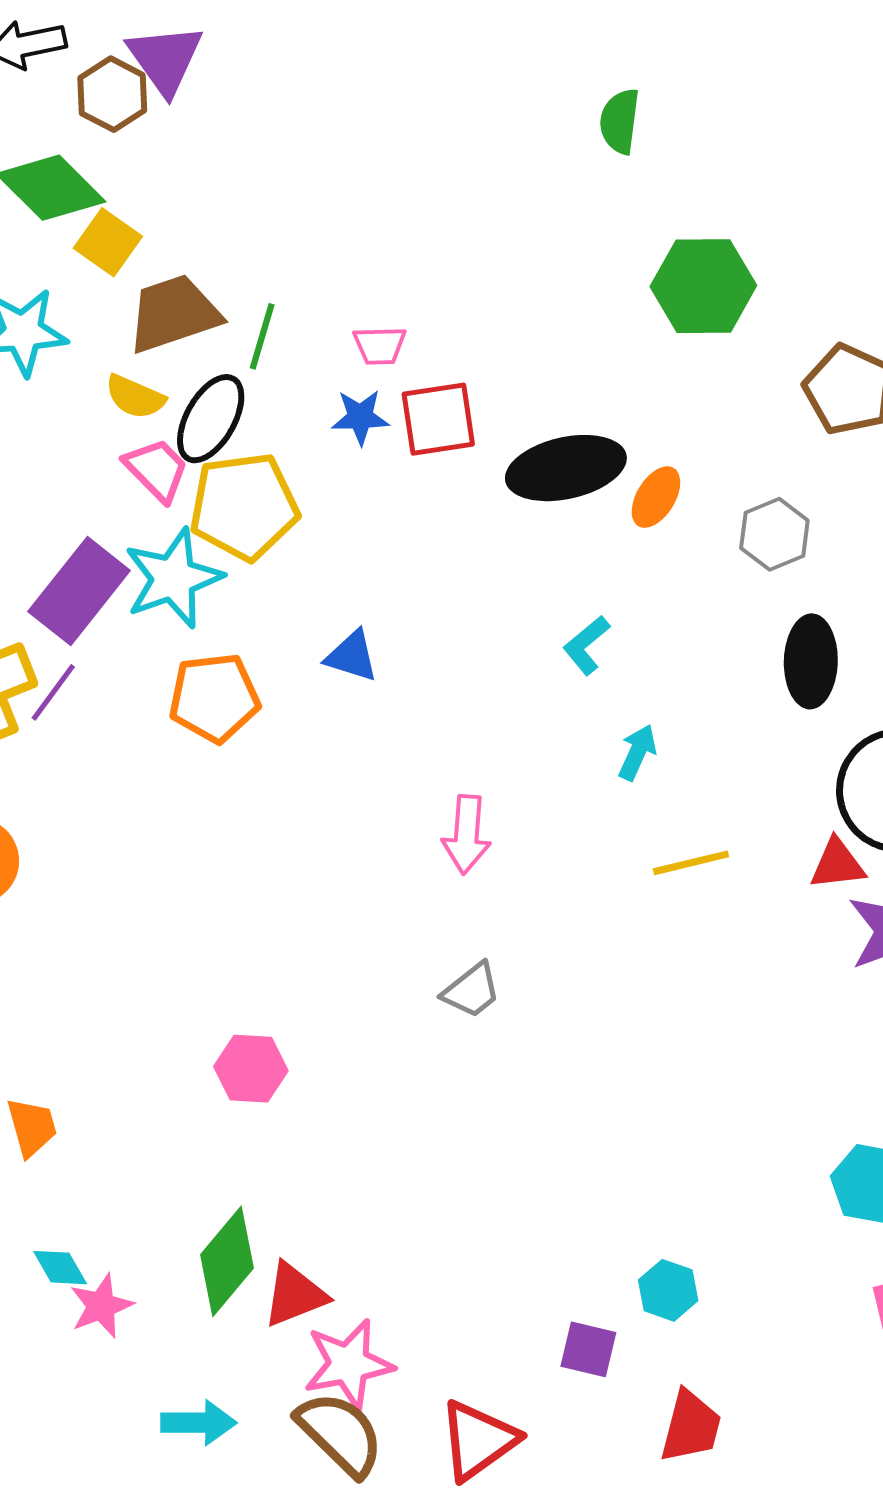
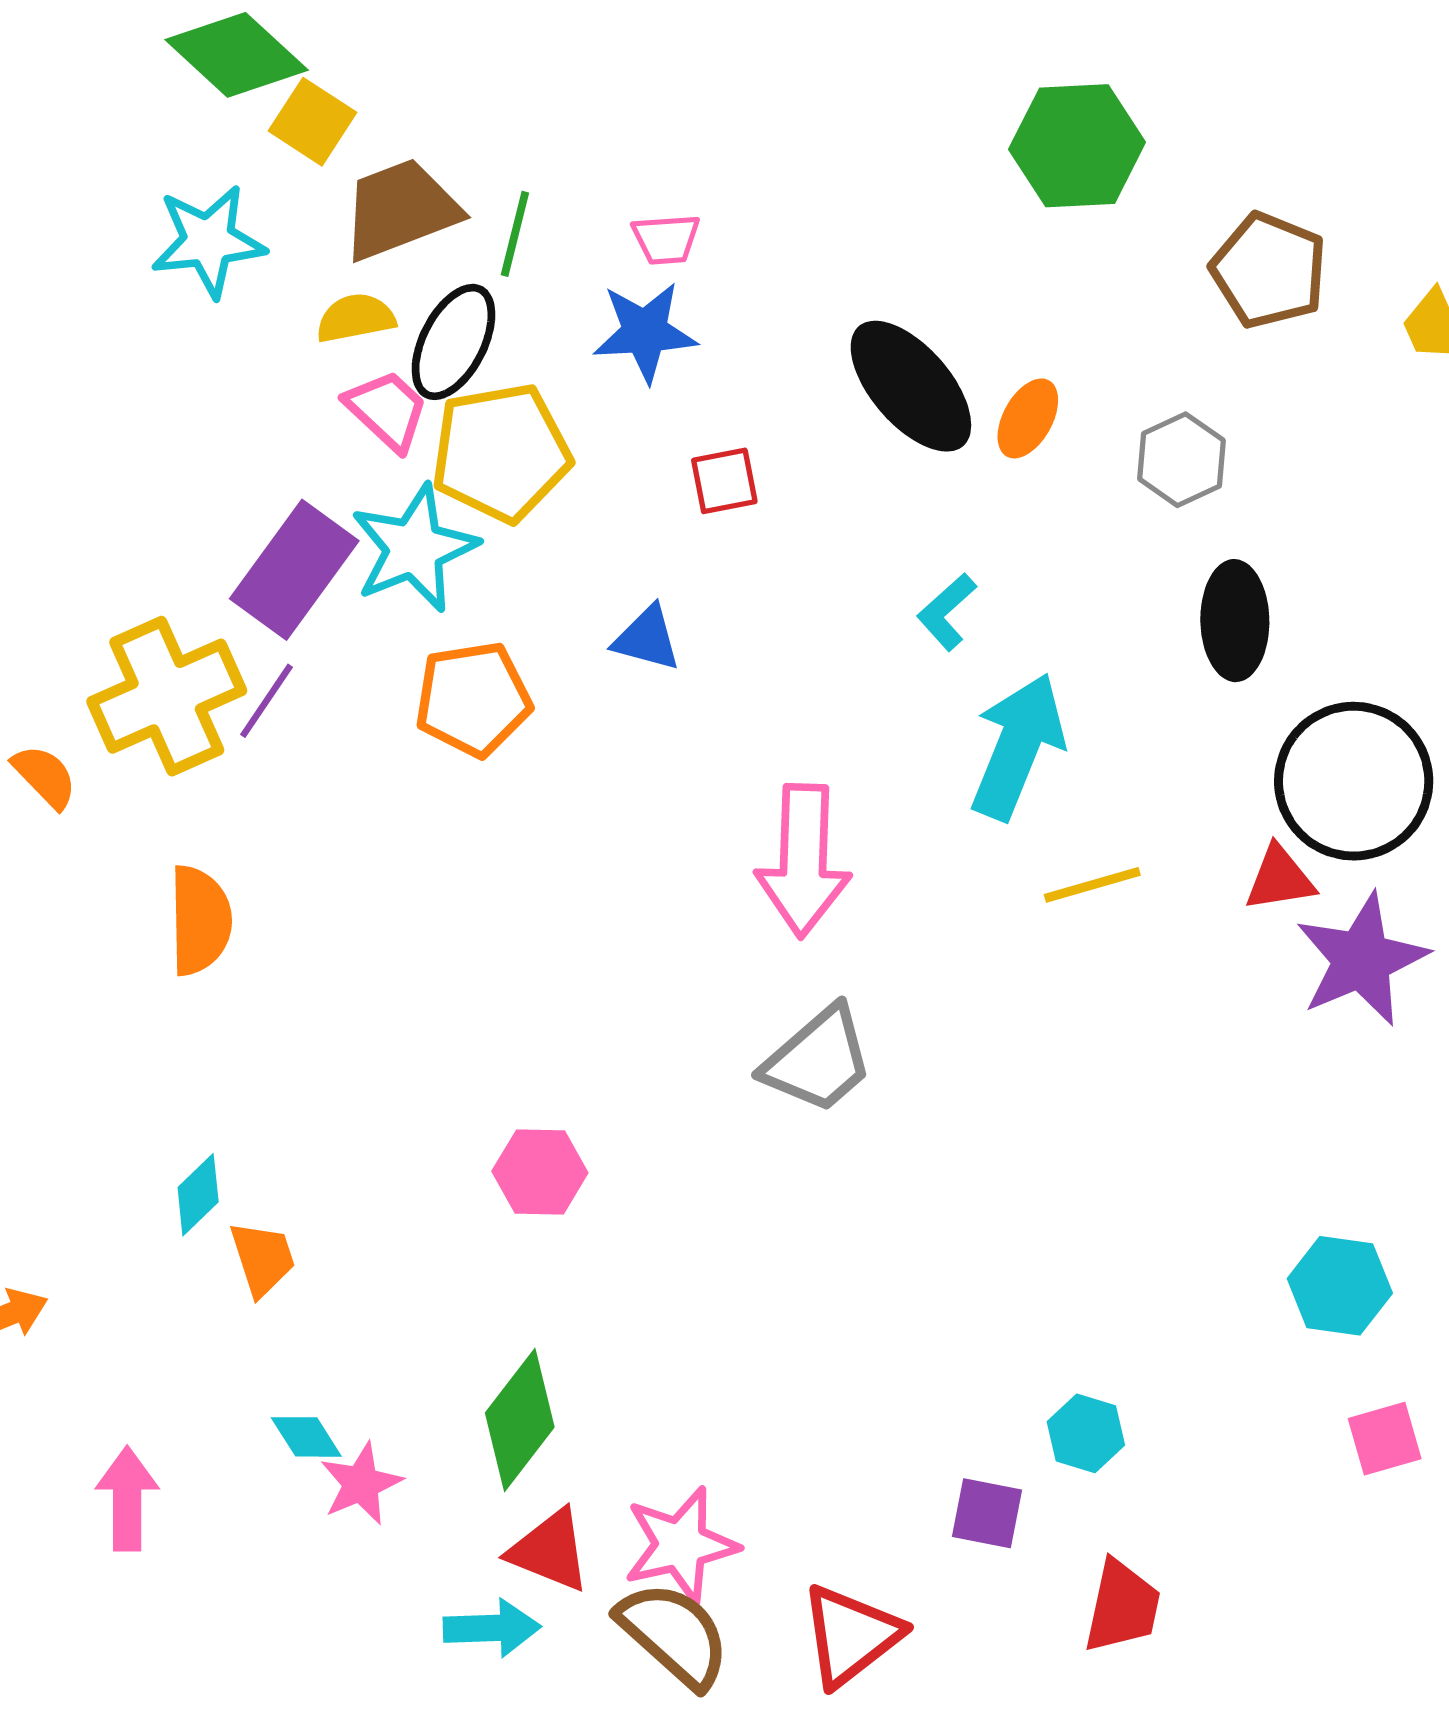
yellow semicircle: (135, 397) -> (356, 318), turned 148
blue star: (360, 417) -> (645, 332), size x1.4
red square: (438, 419) -> (724, 481), moved, size x0.7
black ellipse: (566, 468) -> (911, 386), turned 64
cyan arrow: (637, 752) -> (1018, 746), size x2.0
pink arrow: (467, 835) -> (803, 861), size x1.5
gray trapezoid: (472, 990) -> (818, 1060), size x1.5
red triangle: (295, 1295) -> (550, 1551), moved, turned 46

